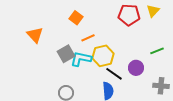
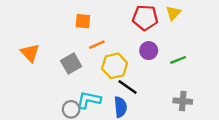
orange square: (76, 18) -> (83, 21), turned -32
orange triangle: (35, 35) -> (30, 53), moved
cyan L-shape: (81, 59) -> (89, 100), moved
purple circle: (136, 68) -> (149, 51), moved

